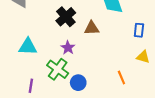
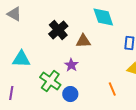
purple star: (68, 48) -> (71, 65), moved
purple line: (31, 86) -> (11, 93), moved

